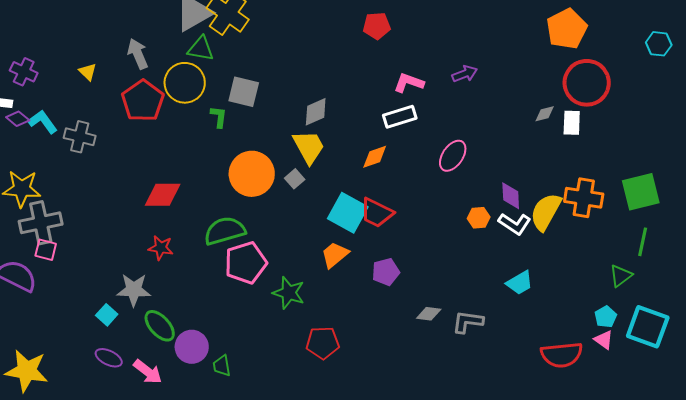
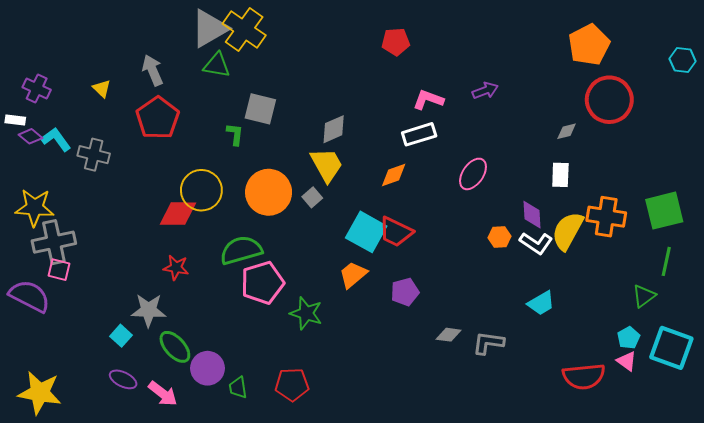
yellow circle: (185, 83) -> (201, 190), moved
white rectangle: (572, 123) -> (560, 175), moved
red pentagon: (323, 343) -> (292, 385), moved

